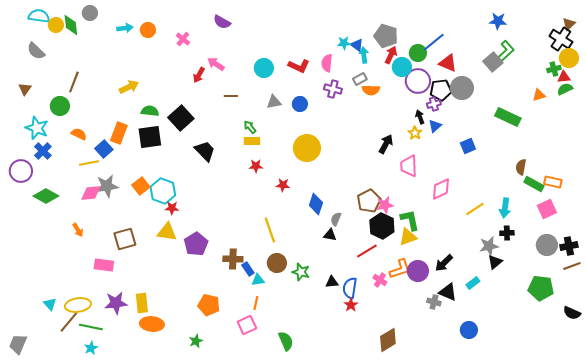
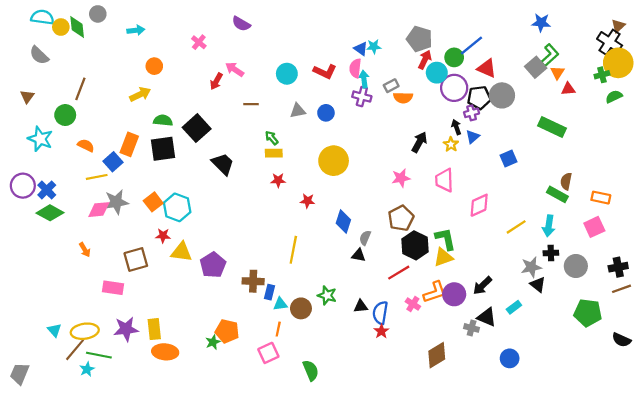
orange circle: (148, 30) -> (154, 66), moved
blue triangle: (357, 45) -> (361, 49), moved
cyan arrow: (364, 55) -> (364, 79), moved
yellow circle: (569, 58) -> (618, 63), size x1.4
red triangle: (564, 77) -> (568, 89), moved
orange triangle: (539, 95) -> (557, 73), moved, turned -40
black arrow: (386, 144) -> (419, 142), moved
blue cross: (43, 151) -> (47, 190), moved
green rectangle: (534, 184) -> (557, 194), moved
pink star: (385, 205) -> (401, 178), moved
red star: (172, 208) -> (163, 236), moved
yellow line: (270, 230) -> (293, 250), turned 30
gray circle: (547, 245) -> (576, 266), moved
black triangle: (495, 262) -> (538, 285), turned -42
brown circle: (277, 263) -> (301, 308), moved
blue rectangle: (248, 269) -> (269, 292), turned 48
brown diamond: (388, 340) -> (437, 355), moved
green star: (196, 341) -> (213, 342), moved
cyan star: (91, 348) -> (87, 369), moved

